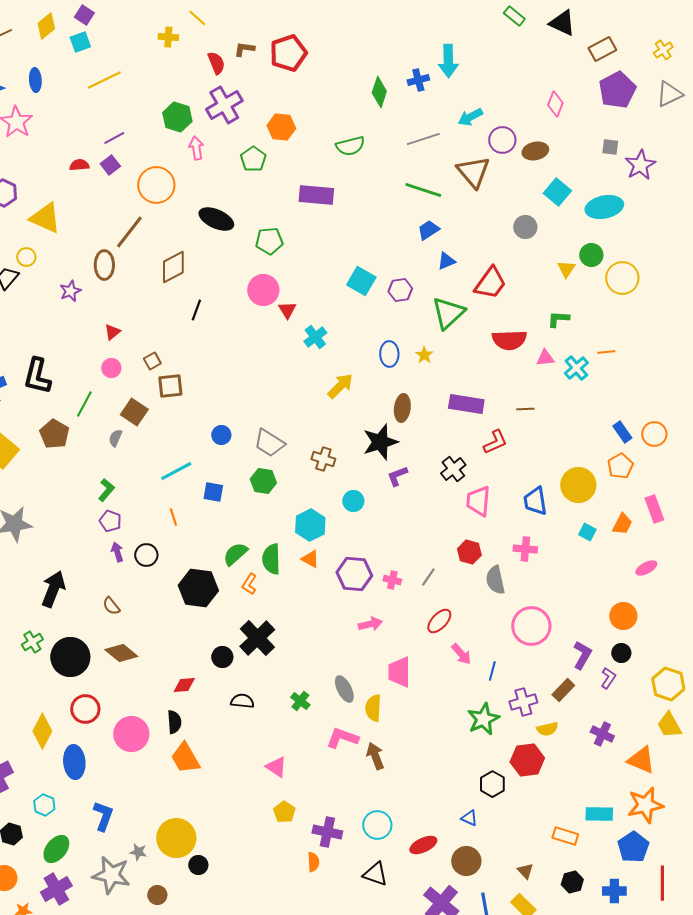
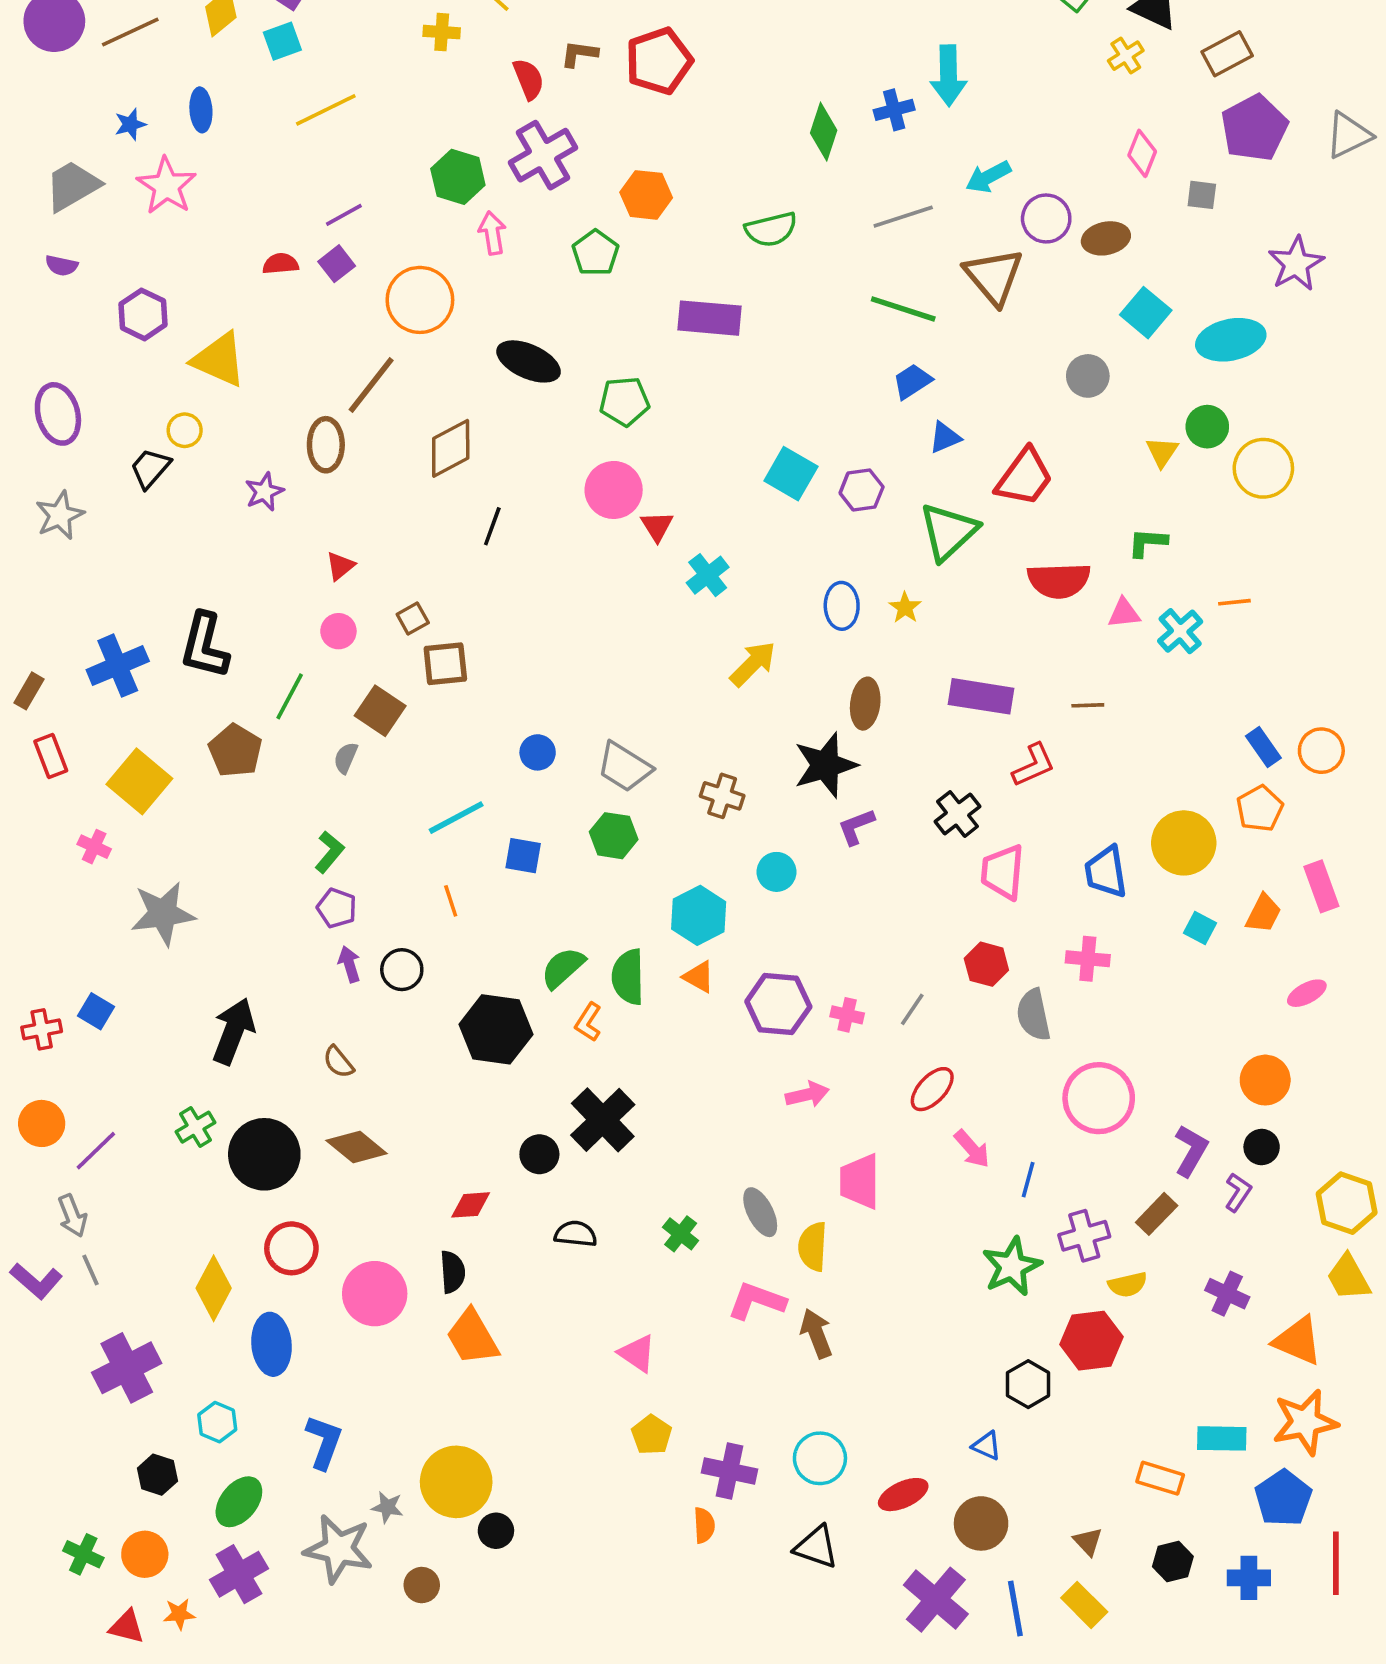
yellow cross: (663, 50) -> (1126, 56), moved
gray square: (610, 147) -> (1202, 195), moved

